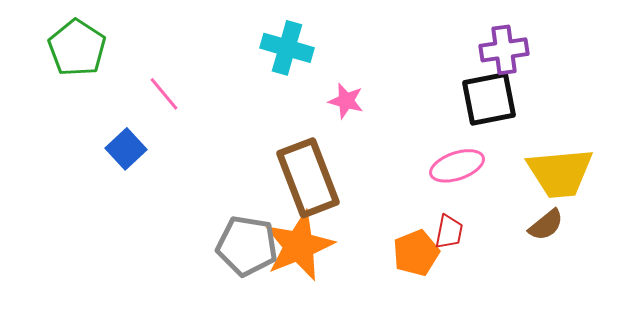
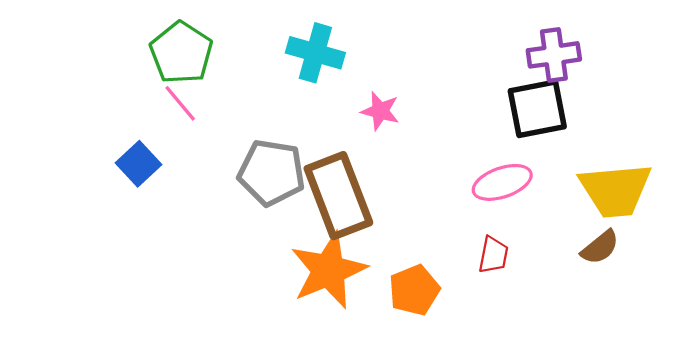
green pentagon: (77, 48) -> (181, 53), moved
gray pentagon: (247, 246) -> (271, 173), moved
orange pentagon: (416, 253) -> (414, 290), moved

